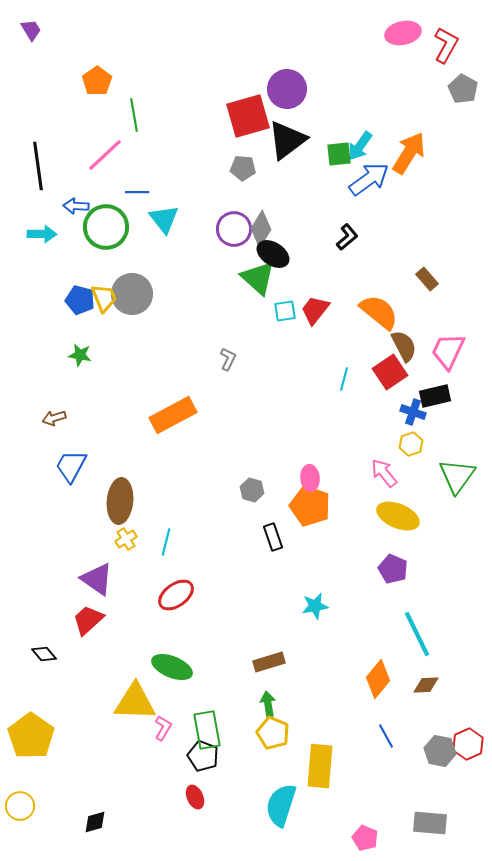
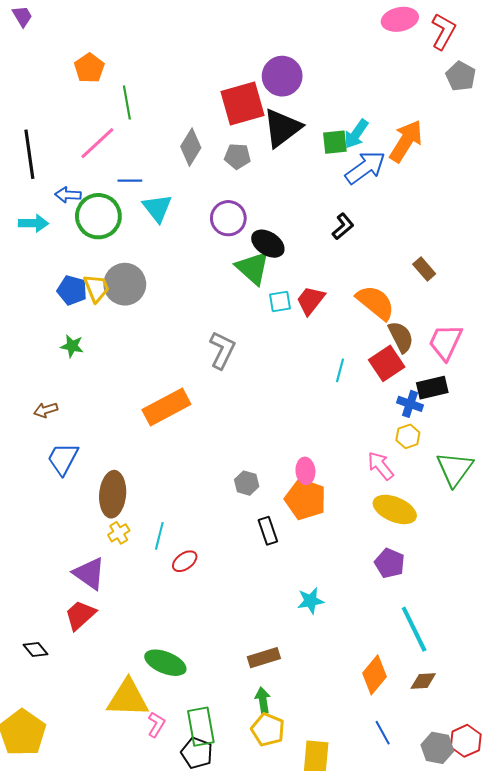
gray diamond: (261, 229) -> (191, 147), moved
gray L-shape: (228, 359) -> (222, 350), size x1.6
red ellipse: (176, 595) -> (185, 561), moved, size x0.7

